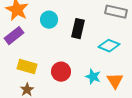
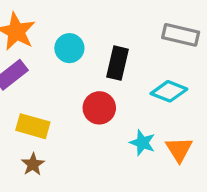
red circle: (61, 72) -> (99, 108), moved

